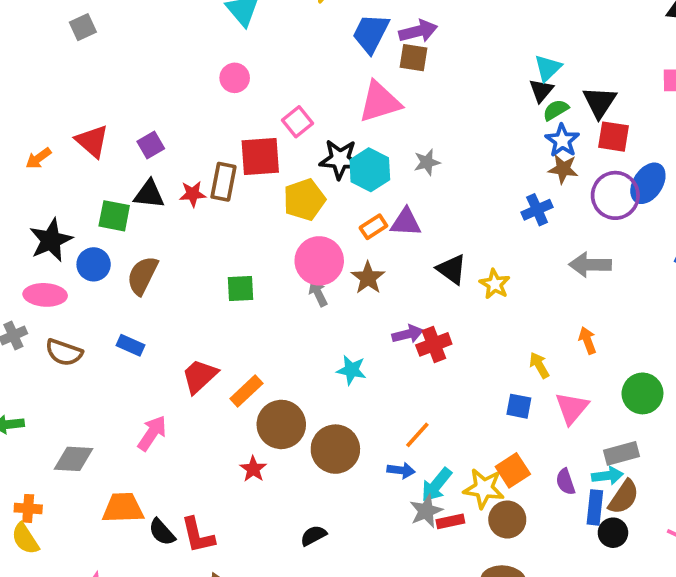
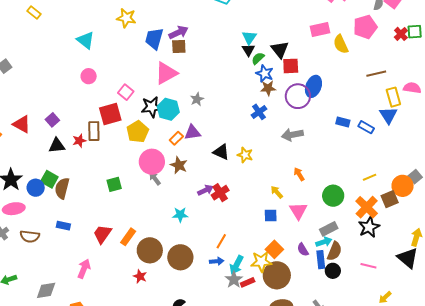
green square: (114, 216) -> (49, 179), moved, turned 30
brown circle: (507, 520) -> (277, 275), size x1.4

